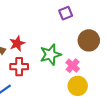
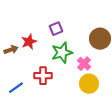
purple square: (66, 13) -> (56, 29), moved
red cross: (19, 67) -> (43, 76), moved

